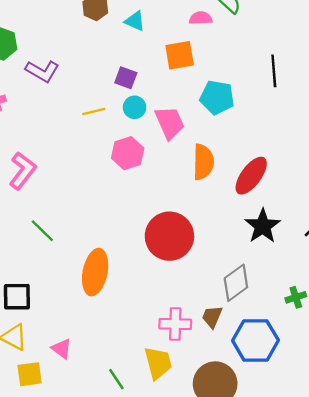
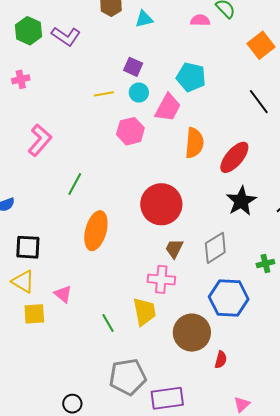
cyan triangle: (135, 21) -> (144, 19), turned -42
orange square: (180, 55) -> (261, 45), moved, turned -32
purple L-shape: (42, 71) -> (66, 36), moved
black line: (274, 71) -> (259, 102), moved, turned -36
cyan pentagon: (217, 97) -> (191, 77), moved
pink trapezoid: (170, 123) -> (168, 108), turned 48
green line: (42, 231) -> (75, 184), moved, turned 70
brown trapezoid: (212, 317) -> (174, 249), moved

